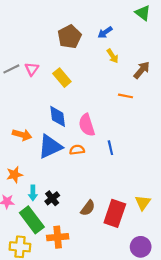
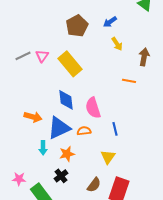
brown arrow: (142, 70) -> (144, 57), turned -30
yellow rectangle: (62, 78) -> (70, 64), size x1.4
orange star: (15, 175) -> (67, 154), moved
cyan arrow: (33, 193) -> (43, 148), moved
yellow triangle: (143, 203) -> (108, 157), moved

